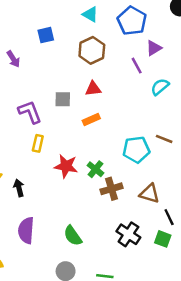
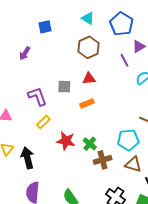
blue square: (46, 35) -> (45, 27), moved
purple arrow: (13, 59) -> (25, 53), turned 64
yellow rectangle: (38, 143) -> (43, 122), turned 32
cyan pentagon: (136, 150) -> (128, 140), moved
black arrow: (19, 188) -> (27, 158), size x1.5

